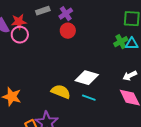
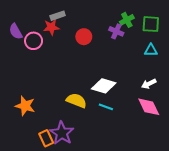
purple cross: (66, 14) -> (116, 31), moved, turned -32
red star: (19, 22) -> (51, 27), moved
green cross: (121, 42) -> (127, 20), moved

